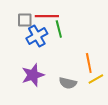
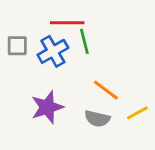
gray square: (25, 20) -> (17, 46), moved
orange line: (89, 63) -> (106, 90), moved, turned -42

